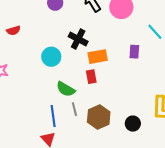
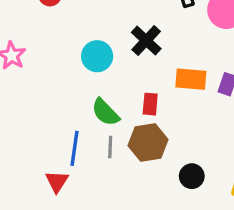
orange rectangle: (98, 57) -> (191, 79), moved
brown hexagon: (99, 117) -> (148, 143), moved
black circle: (133, 124) -> (192, 176), moved

